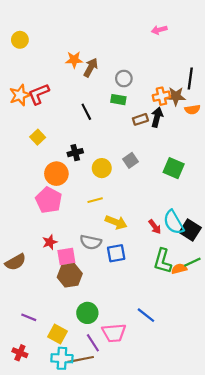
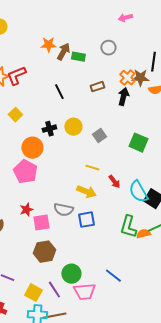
gray circle: (124, 79) -> (108, 48), moved
orange cross: (161, 96) -> (127, 78), turned -35
green rectangle: (118, 100) -> (78, 57), moved
brown rectangle: (140, 119) -> (97, 87), moved
yellow circle: (102, 168) -> (73, 127), moved
yellow line: (95, 200) -> (92, 168), moved, turned 32
red arrow: (155, 227) -> (114, 182), moved
brown hexagon: (70, 275) -> (44, 252), moved
green circle: (87, 313) -> (71, 274), moved
purple line: (93, 343) -> (54, 290), moved

